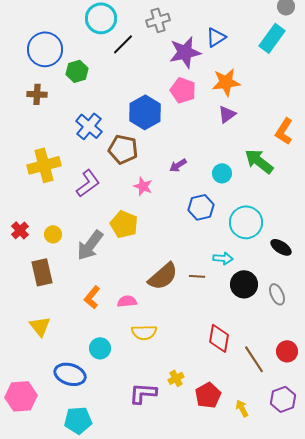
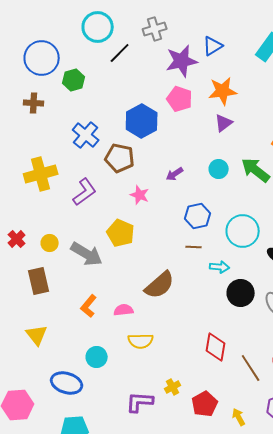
cyan circle: (222, 173) -> (219, 169), moved
gray arrow: (90, 245) -> (87, 254), turned -96
brown line: (197, 276) -> (194, 247), moved

